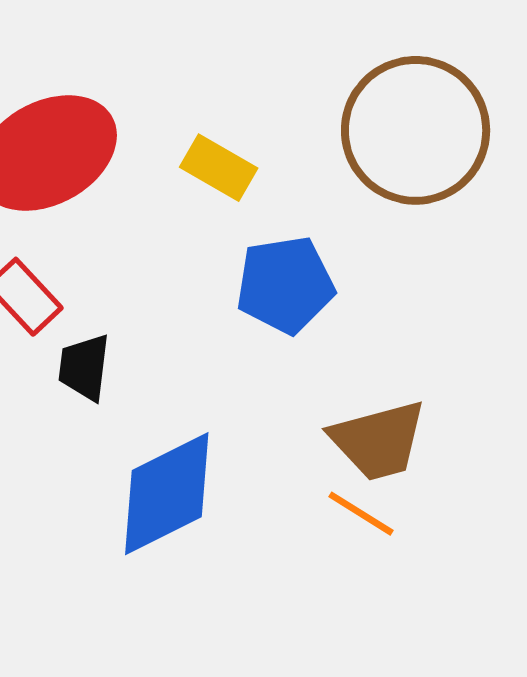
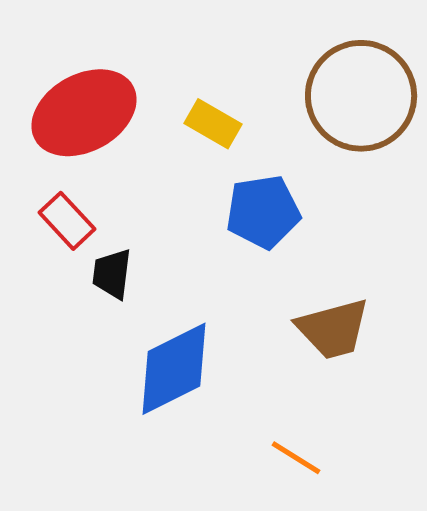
orange line: (361, 514) -> (296, 458), moved

